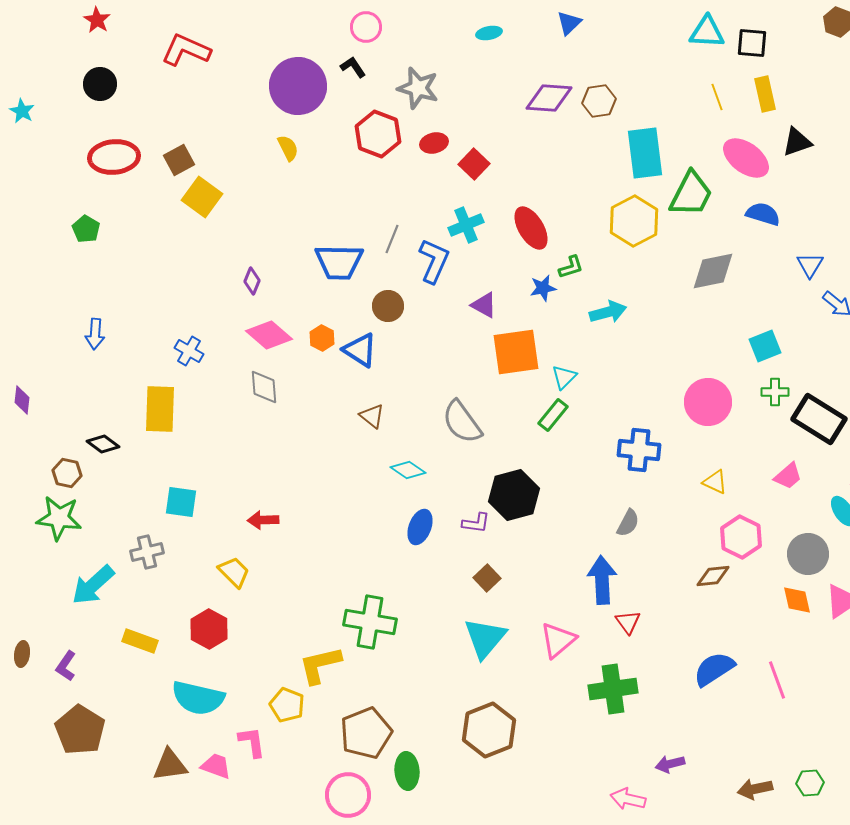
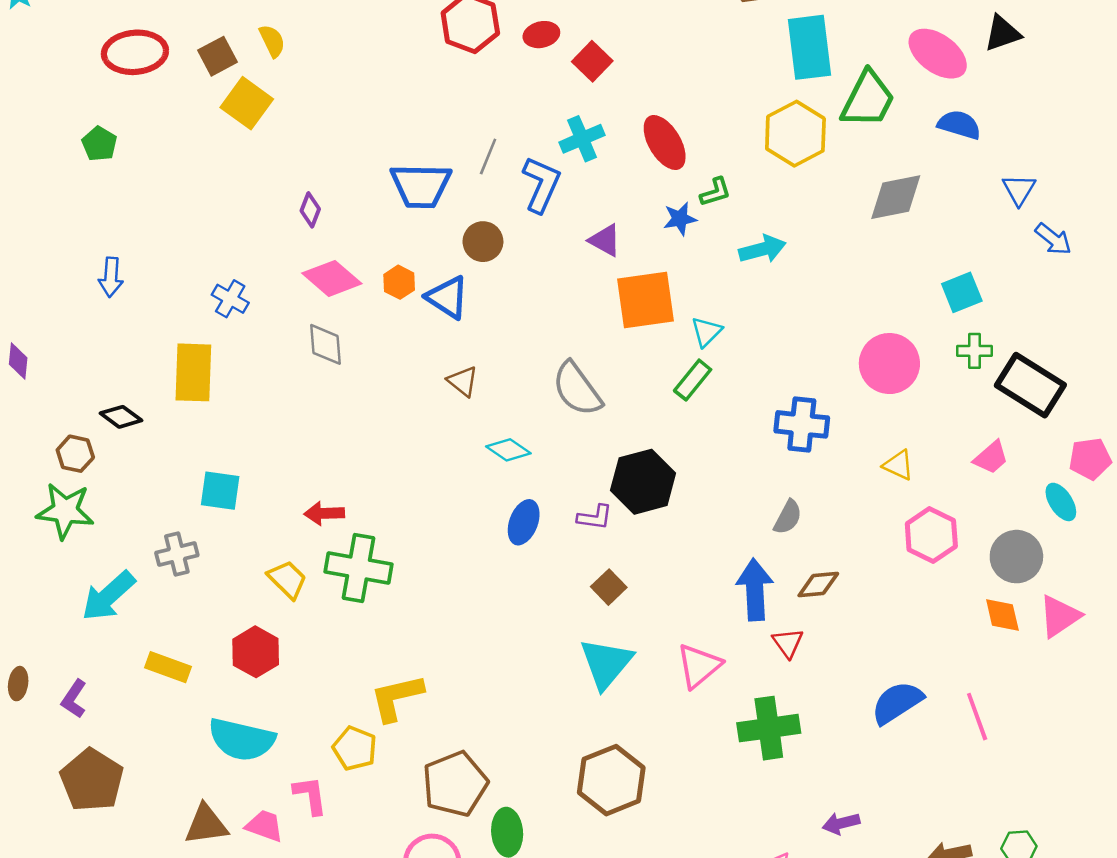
yellow semicircle: (288, 148) -> (272, 41), moved
brown diamond: (713, 576) -> (818, 585), moved
green cross: (370, 622) -> (359, 568), moved

